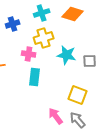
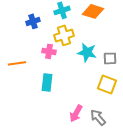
cyan rectangle: (35, 77) -> (47, 82), moved
yellow square: (78, 95) -> (107, 84), moved
pink arrow: (56, 116) -> (76, 113), turned -114

